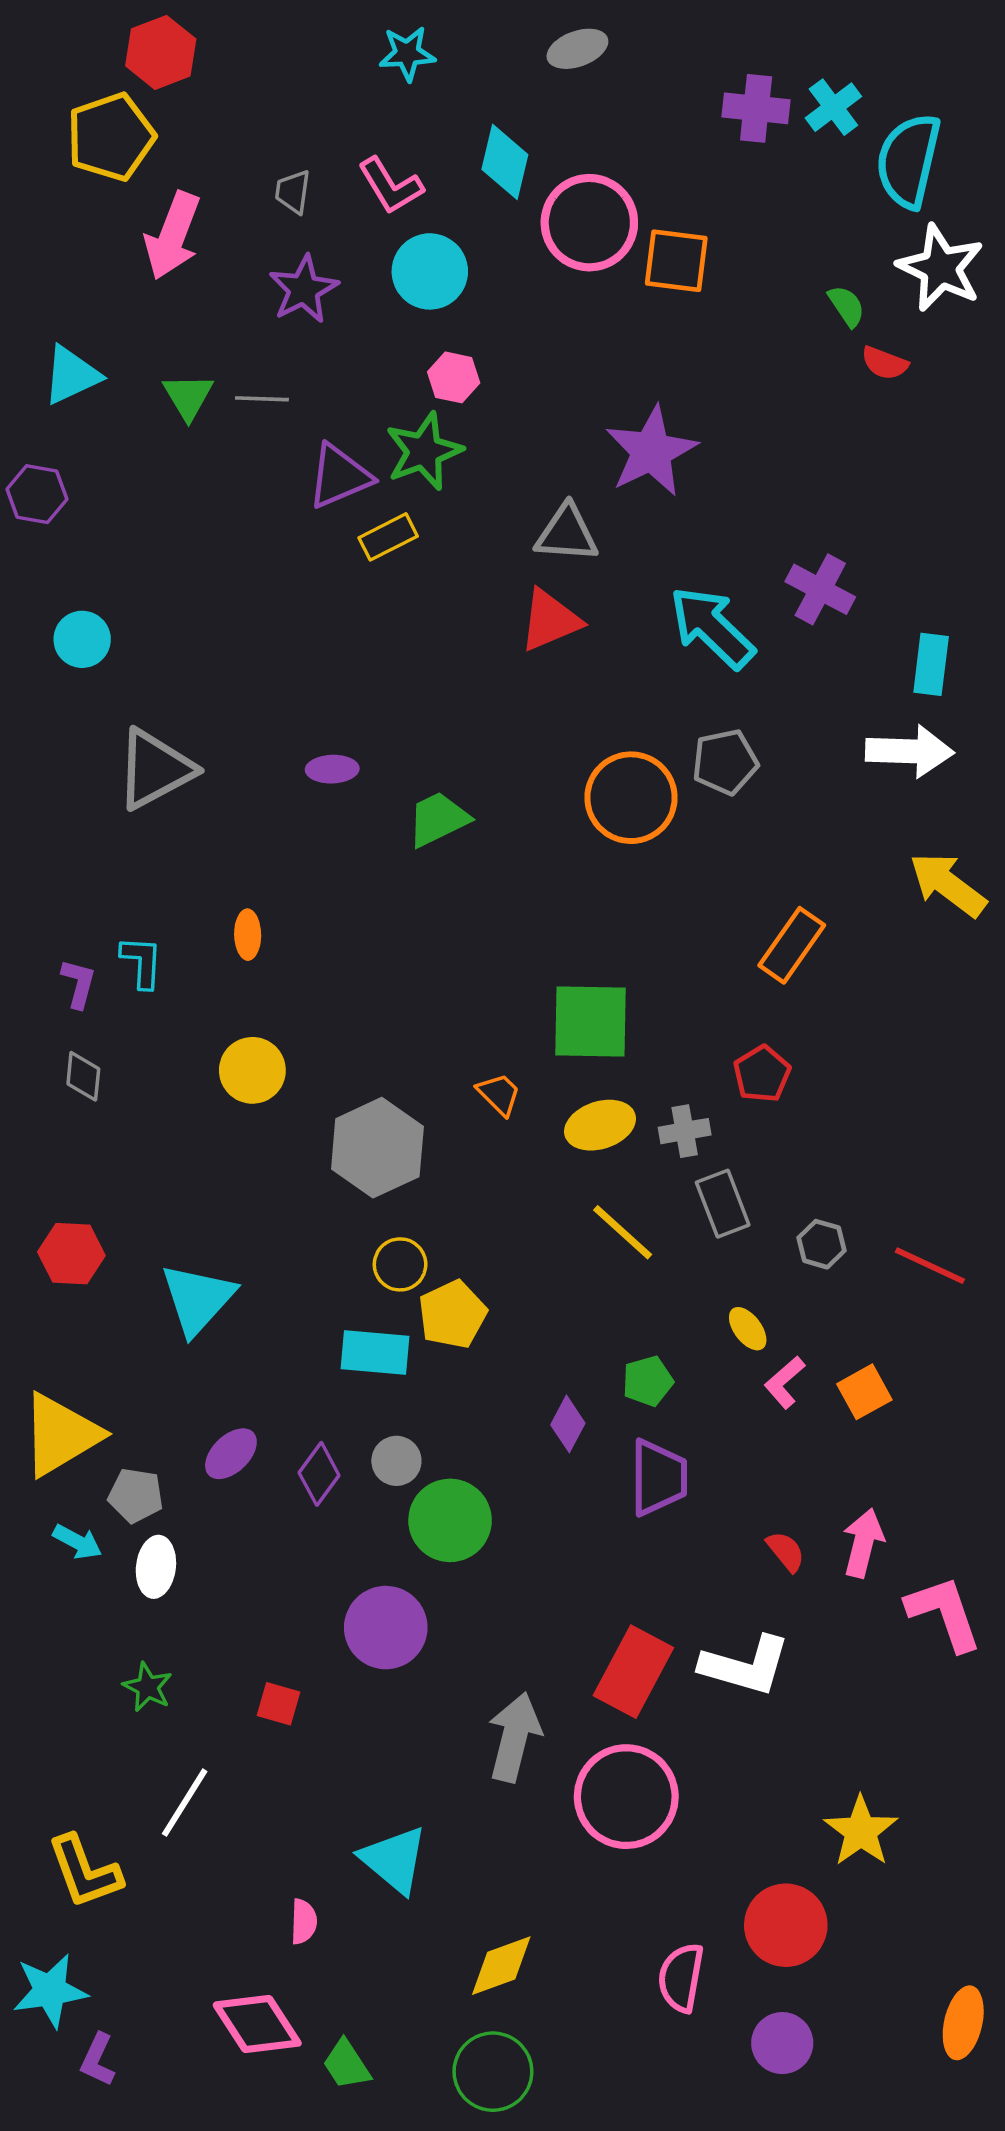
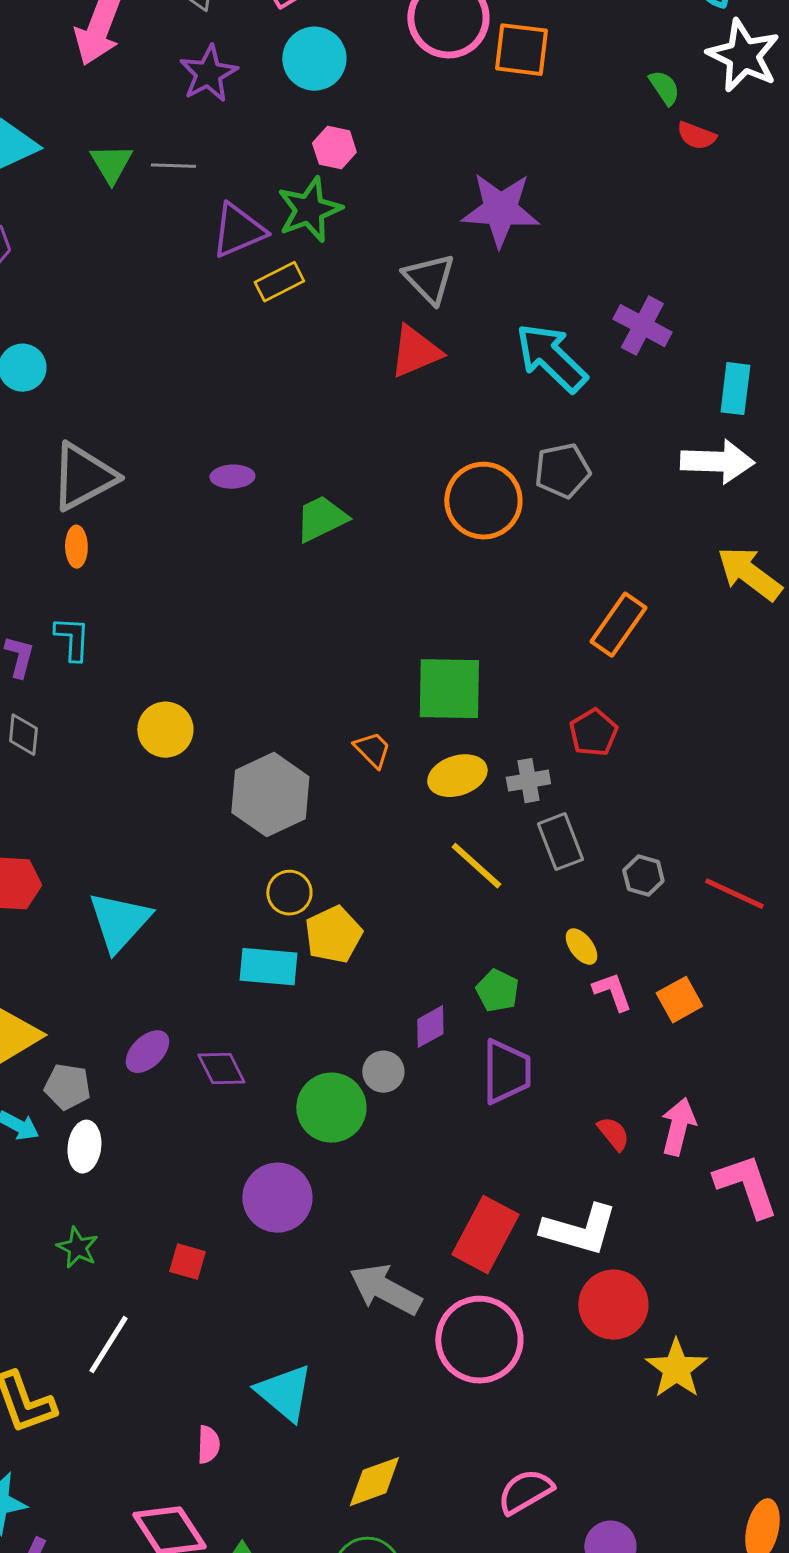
purple star: (651, 451) -> (500, 210), turned 30
gray triangle: (567, 533) -> (429, 279), turned 42
orange ellipse: (248, 935) -> (76, 547), moved
green pentagon: (648, 1381) -> (497, 991), turned -30
pink L-shape: (785, 1382) -> (612, 992), turned 111
purple diamond: (568, 1424) -> (430, 1027), turned 33
gray circle: (396, 1461) -> (383, 1072), moved
purple diamond: (319, 1474) -> (221, 1069), turned -63
gray arrow: (514, 1737) -> (385, 1290), turned -76
red circle: (786, 1925) -> (613, 1305), moved
pink semicircle: (681, 1978) -> (525, 1492), turned 50

